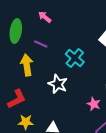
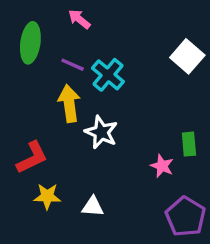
cyan cross: (75, 58) -> (108, 75), moved
yellow arrow: (27, 65) -> (69, 104), moved

